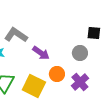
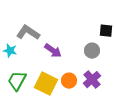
orange circle: (57, 74) -> (69, 81), moved

